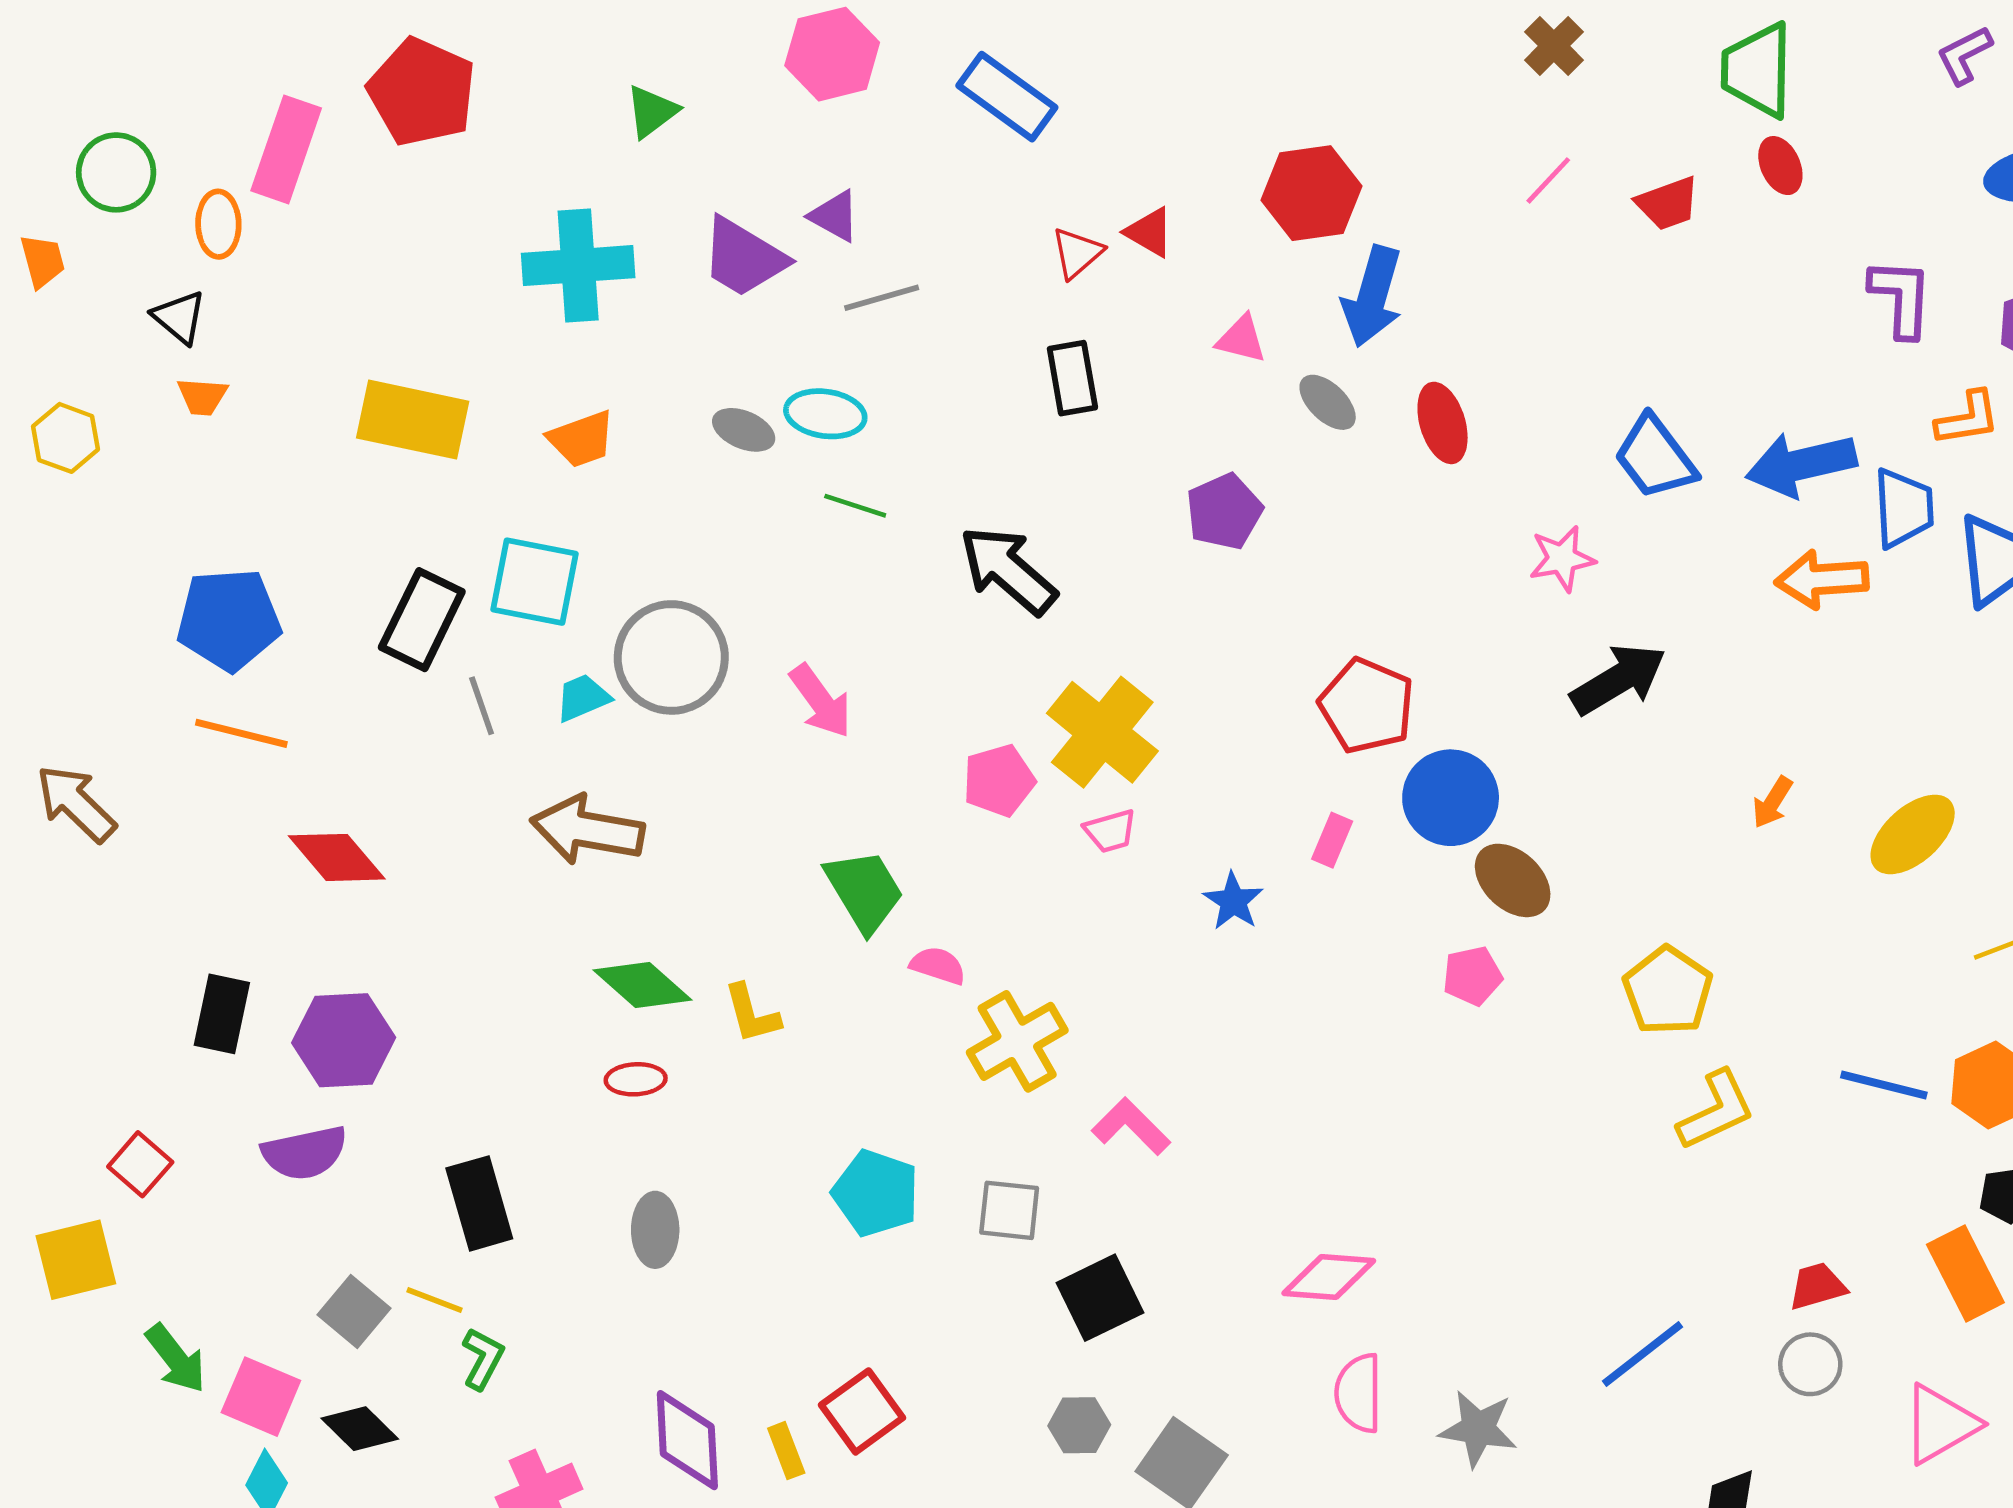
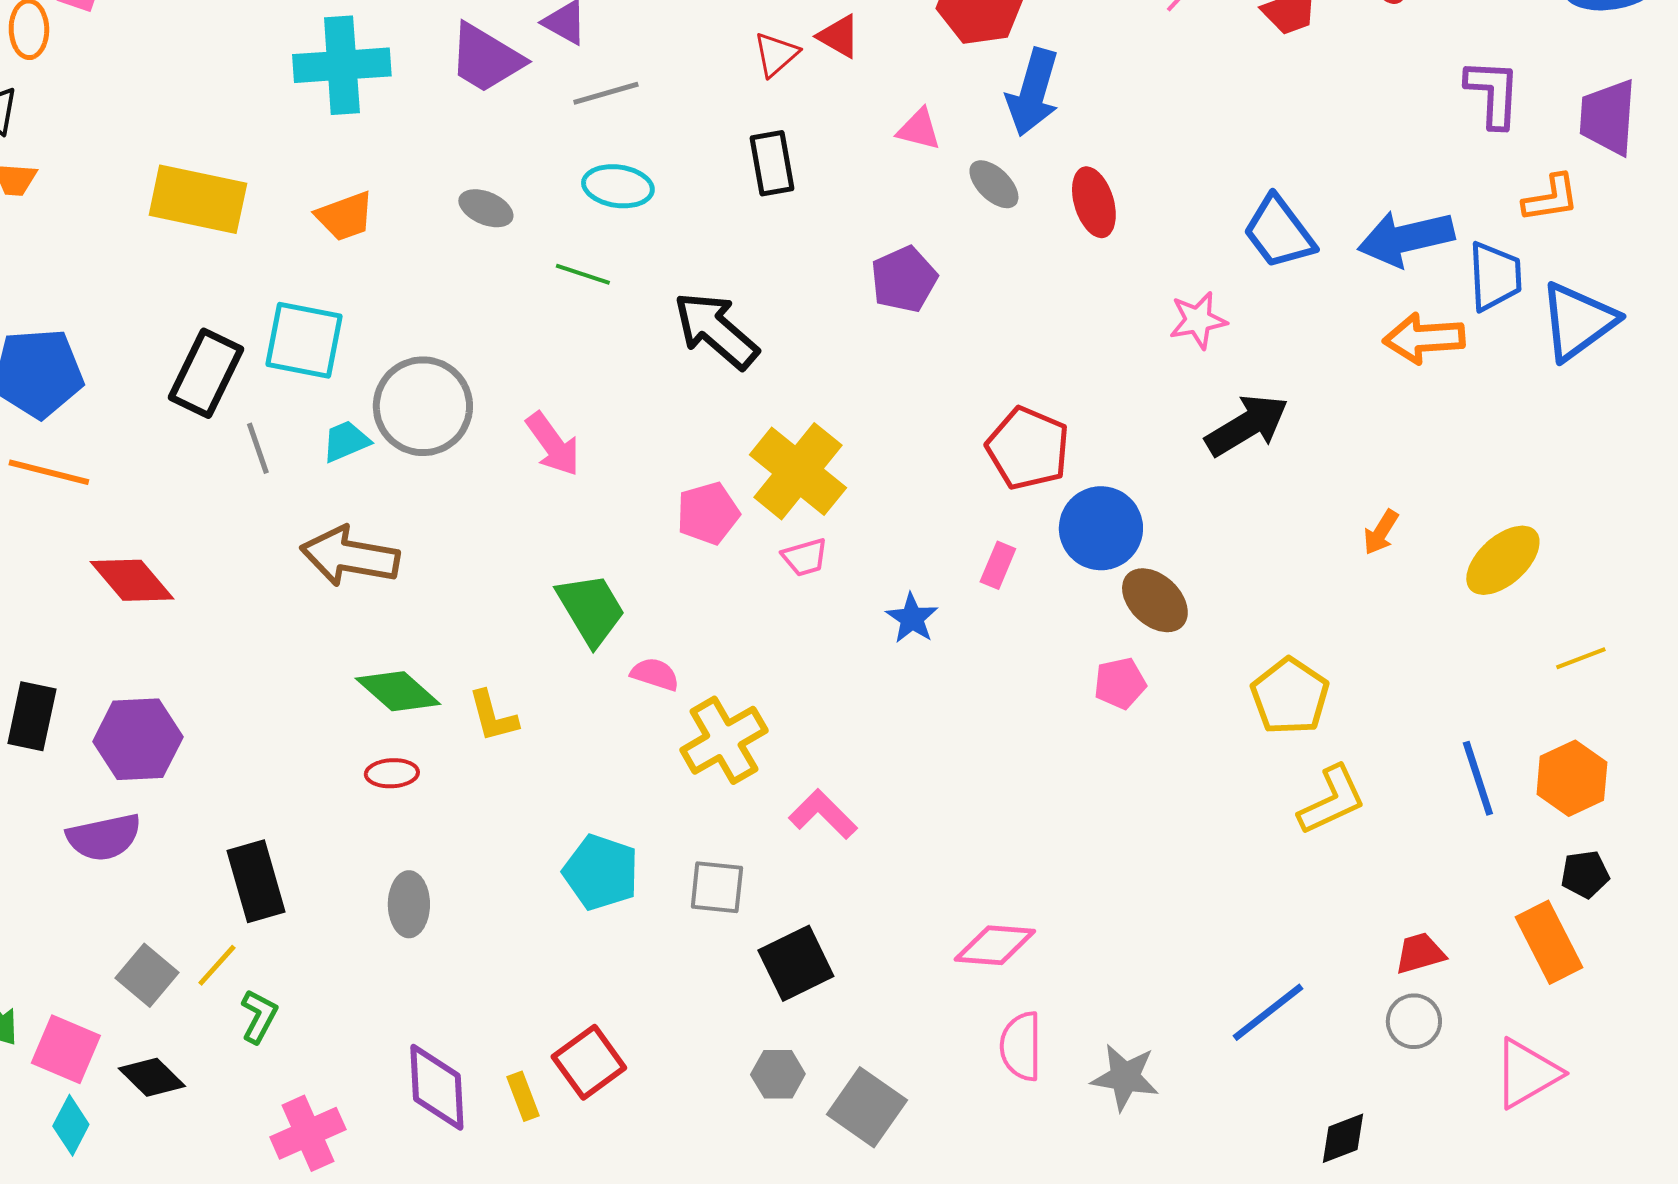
cyan ellipse: (825, 414) -> (618, 186), moved
blue line: (1884, 1085) -> (1478, 778), turned 58
yellow line: (434, 1300) -> (217, 965), turned -69

